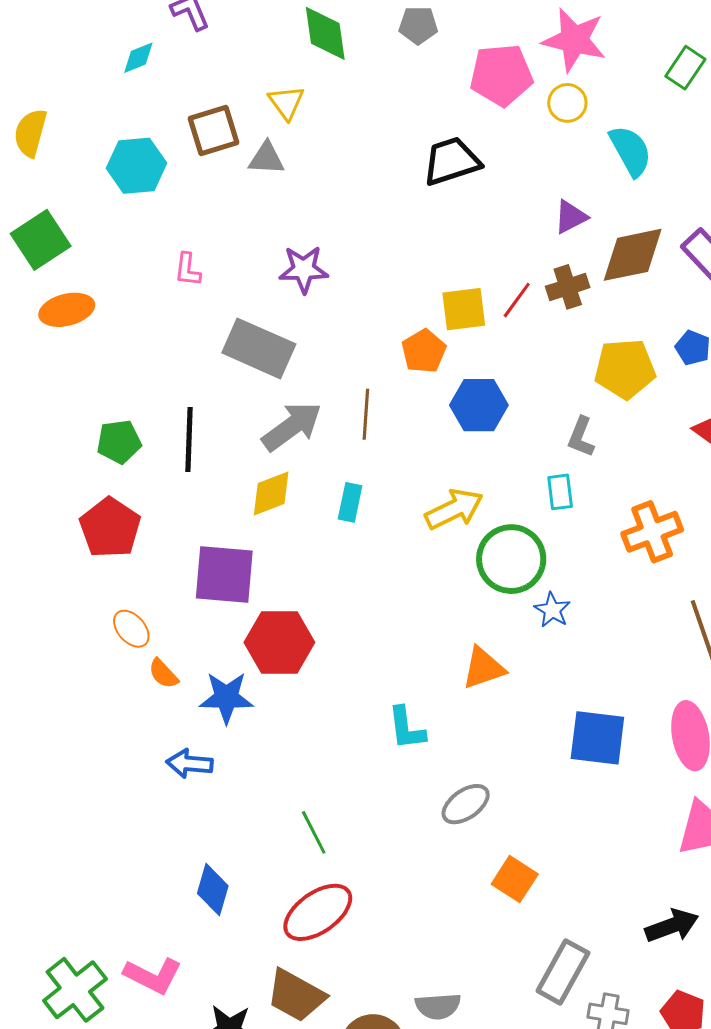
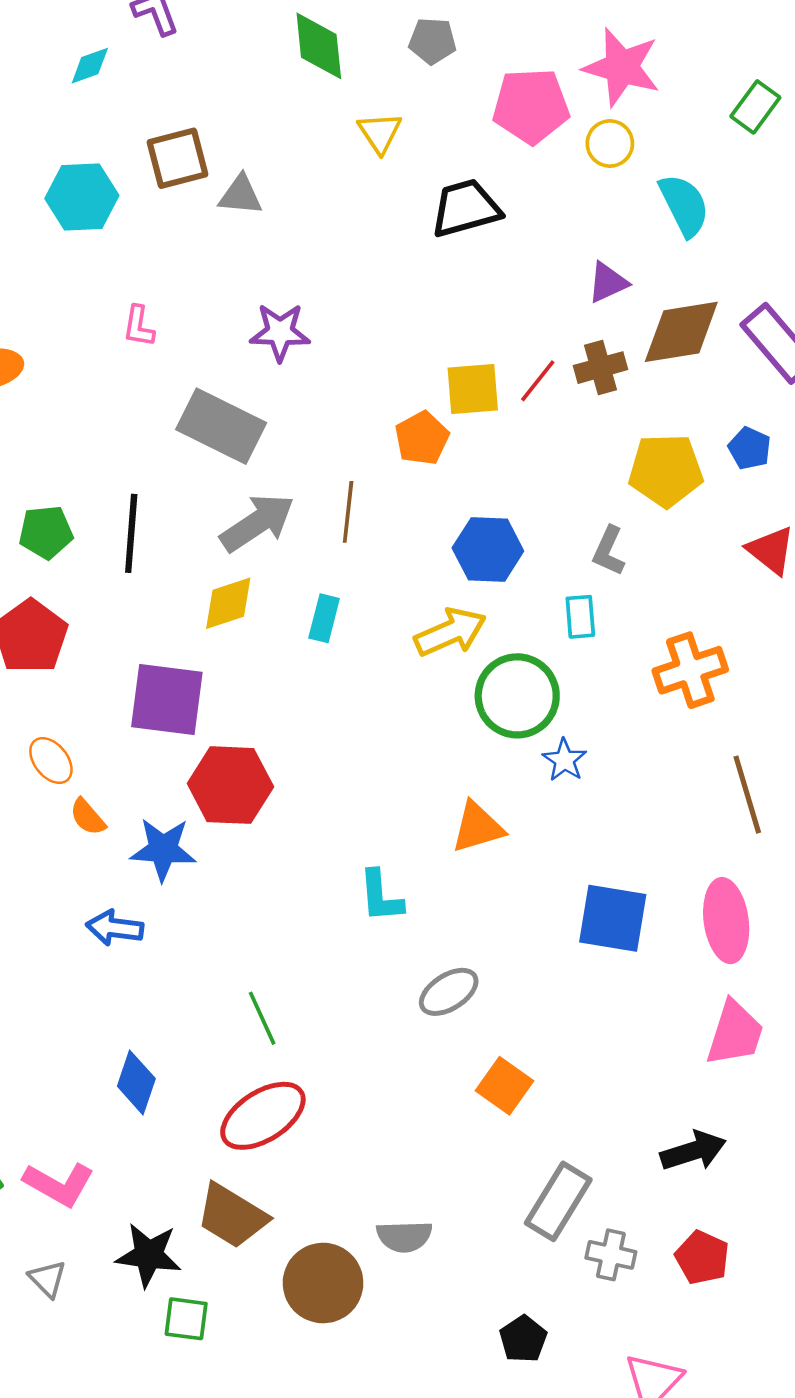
yellow triangle: (286, 102) -> (380, 133), moved
blue hexagon: (479, 405) -> (488, 549), moved

